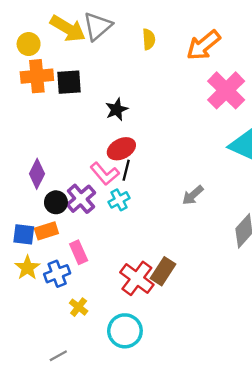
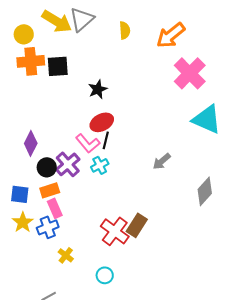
orange rectangle: (46, 231) -> (50, 190), moved
pink rectangle: (79, 252) -> (55, 208), moved
cyan circle: (125, 331) -> (105, 275), size x0.6

